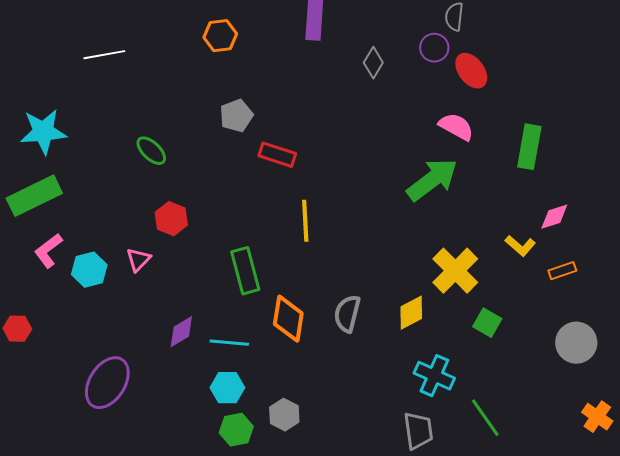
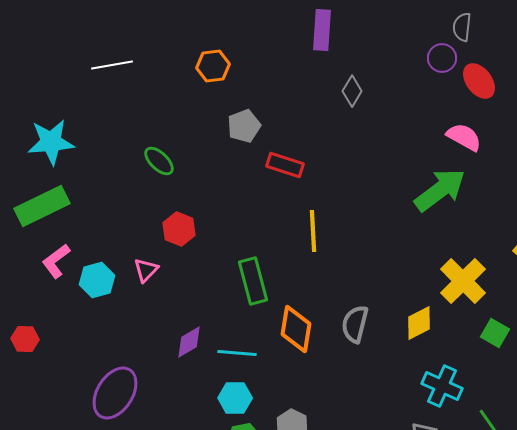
orange hexagon: (220, 36) -> (213, 66), moved
gray diamond: (373, 63) -> (352, 91), moved

